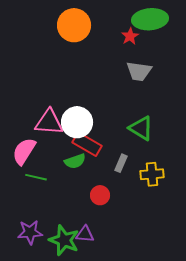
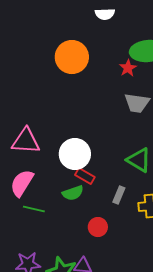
pink triangle: (49, 122) -> (26, 141), moved
red rectangle: (87, 144) -> (85, 176), size x0.7

